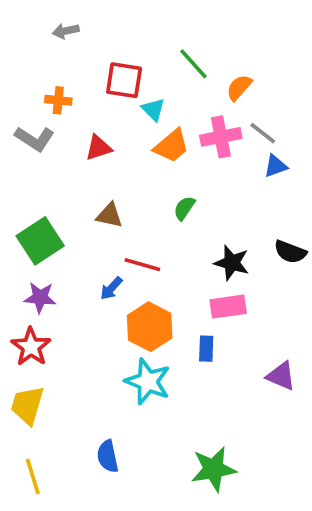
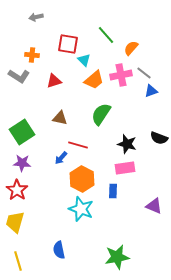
green semicircle: (184, 208) -> (101, 114), size x1.6

